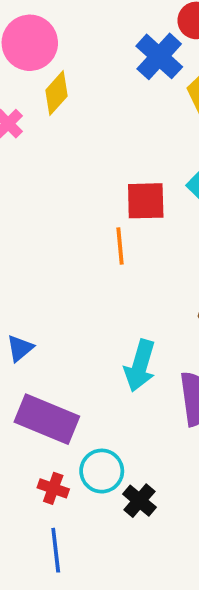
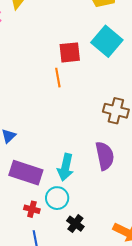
cyan arrow: (140, 366) -> (66, 167), moved
black cross: (139, 501) -> (75, 224), moved

